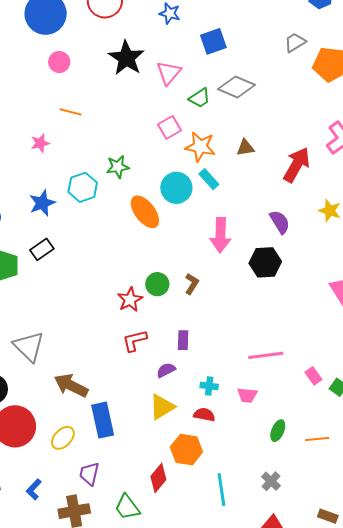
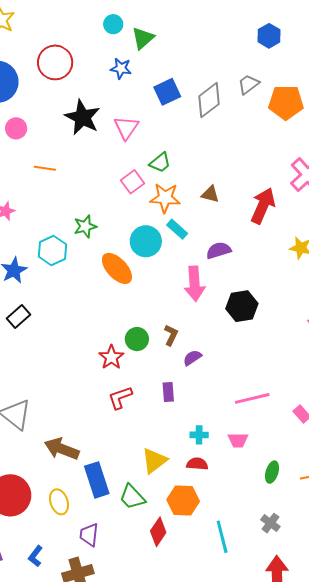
gray diamond: (236, 87) -> (209, 100), moved, turned -54
green trapezoid: (200, 98) -> (160, 163), moved
orange line: (71, 112) -> (45, 168), moved
brown triangle: (245, 148) -> (210, 194), turned 30
purple semicircle: (280, 222) -> (219, 250), moved, turned -70
purple semicircle: (166, 370) -> (192, 358), moved
yellow ellipse: (63, 438) -> (59, 502), turned -55
green trapezoid: (127, 507) -> (132, 497), moved

